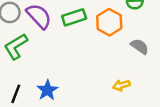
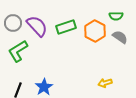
gray semicircle: (140, 46) -> (120, 37), moved

